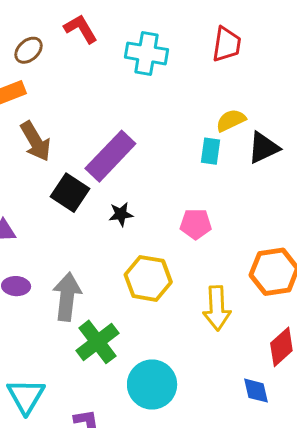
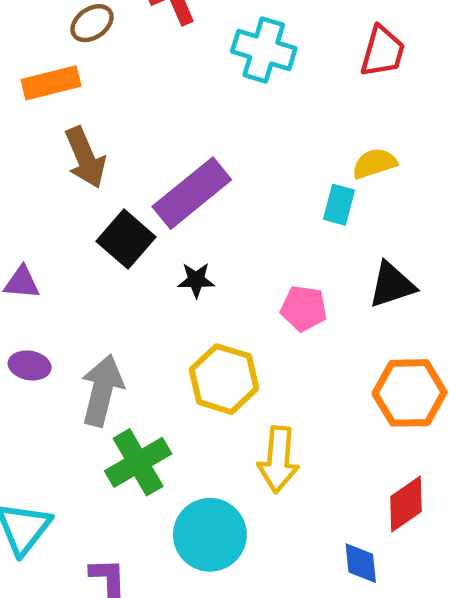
black triangle: (264, 148) -> (392, 285), moved
yellow arrow: (217, 308) -> (278, 460), moved

